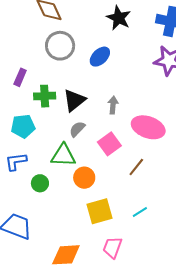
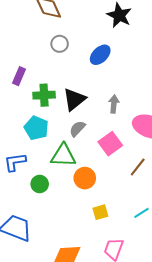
gray circle: (60, 46) -> (60, 44), size x0.6
cyan pentagon: (23, 126) -> (36, 128), moved, turned 30
yellow square: (100, 211) -> (100, 212), size x0.6

